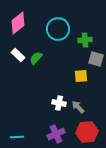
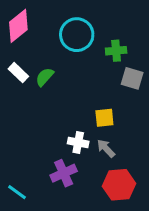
yellow square: (81, 76) -> (104, 118), moved
purple cross: (56, 134) -> (64, 173), moved
cyan line: (17, 137) -> (17, 192), turned 40

